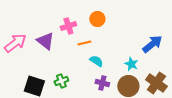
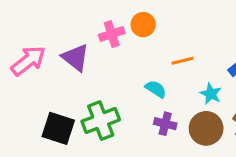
orange circle: (97, 19) -> (143, 25), moved
orange line: (84, 43) -> (182, 61), moved
green cross: (61, 81) -> (101, 121), size x1.6

